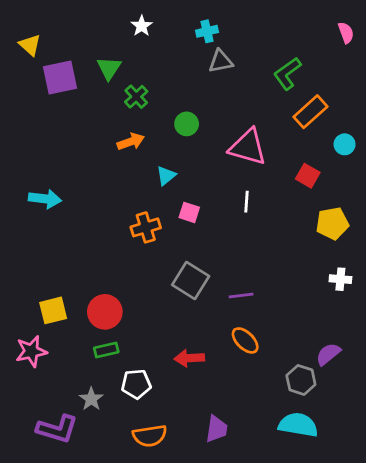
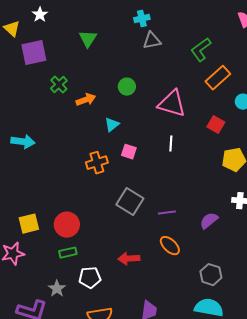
white star: (142, 26) -> (40, 15), moved
green triangle: (109, 68) -> (88, 39), moved
green cross: (136, 97) -> (59, 85), moved
purple semicircle: (328, 354) -> (209, 221), moved

